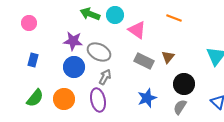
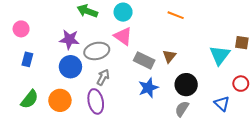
cyan circle: (115, 15) -> (123, 12), moved
pink circle: (29, 23) -> (21, 29), moved
pink triangle: (137, 30) -> (123, 36), moved
gray ellipse: (99, 52) -> (97, 51), turned -40
blue star: (147, 98) -> (148, 88), moved

